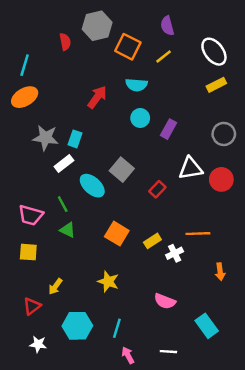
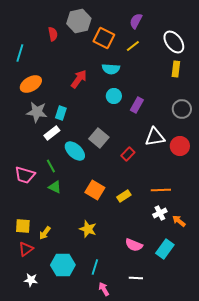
purple semicircle: (167, 26) -> (136, 21), turned 42
yellow rectangle: (216, 85) -> (176, 69), turned -56
orange ellipse: (25, 97) -> (31, 84), moved
yellow square: (28, 252) -> (23, 226), moved
white cross: (175, 253) -> (160, 213), moved
orange arrow: (220, 272) -> (179, 221), turned 136
cyan rectangle: (207, 326) -> (165, 249), moved, turned 72
white line: (168, 352) -> (136, 278), moved

